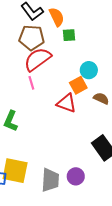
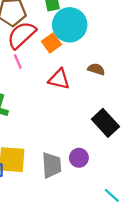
cyan circle: (89, 70) -> (70, 25), moved, size x1.8
orange square: (78, 85) -> (51, 43), moved

